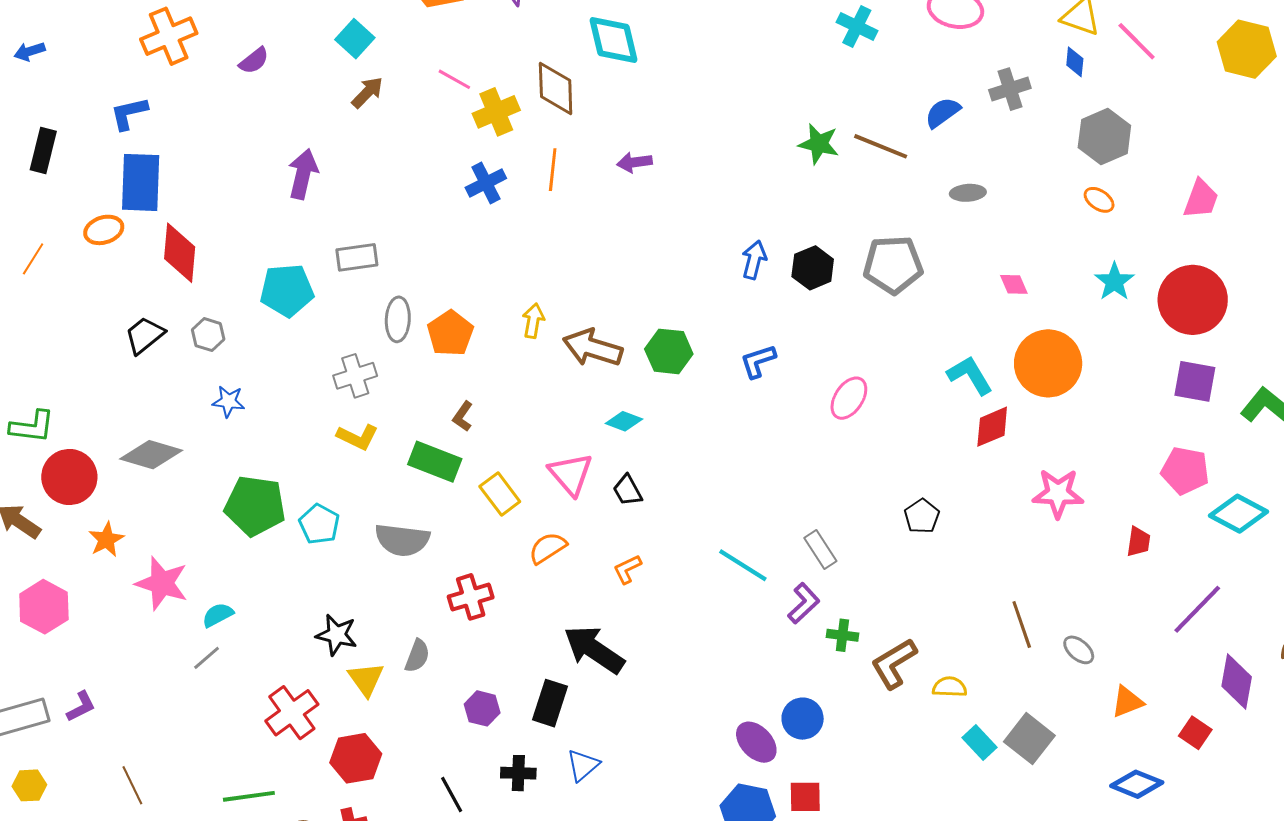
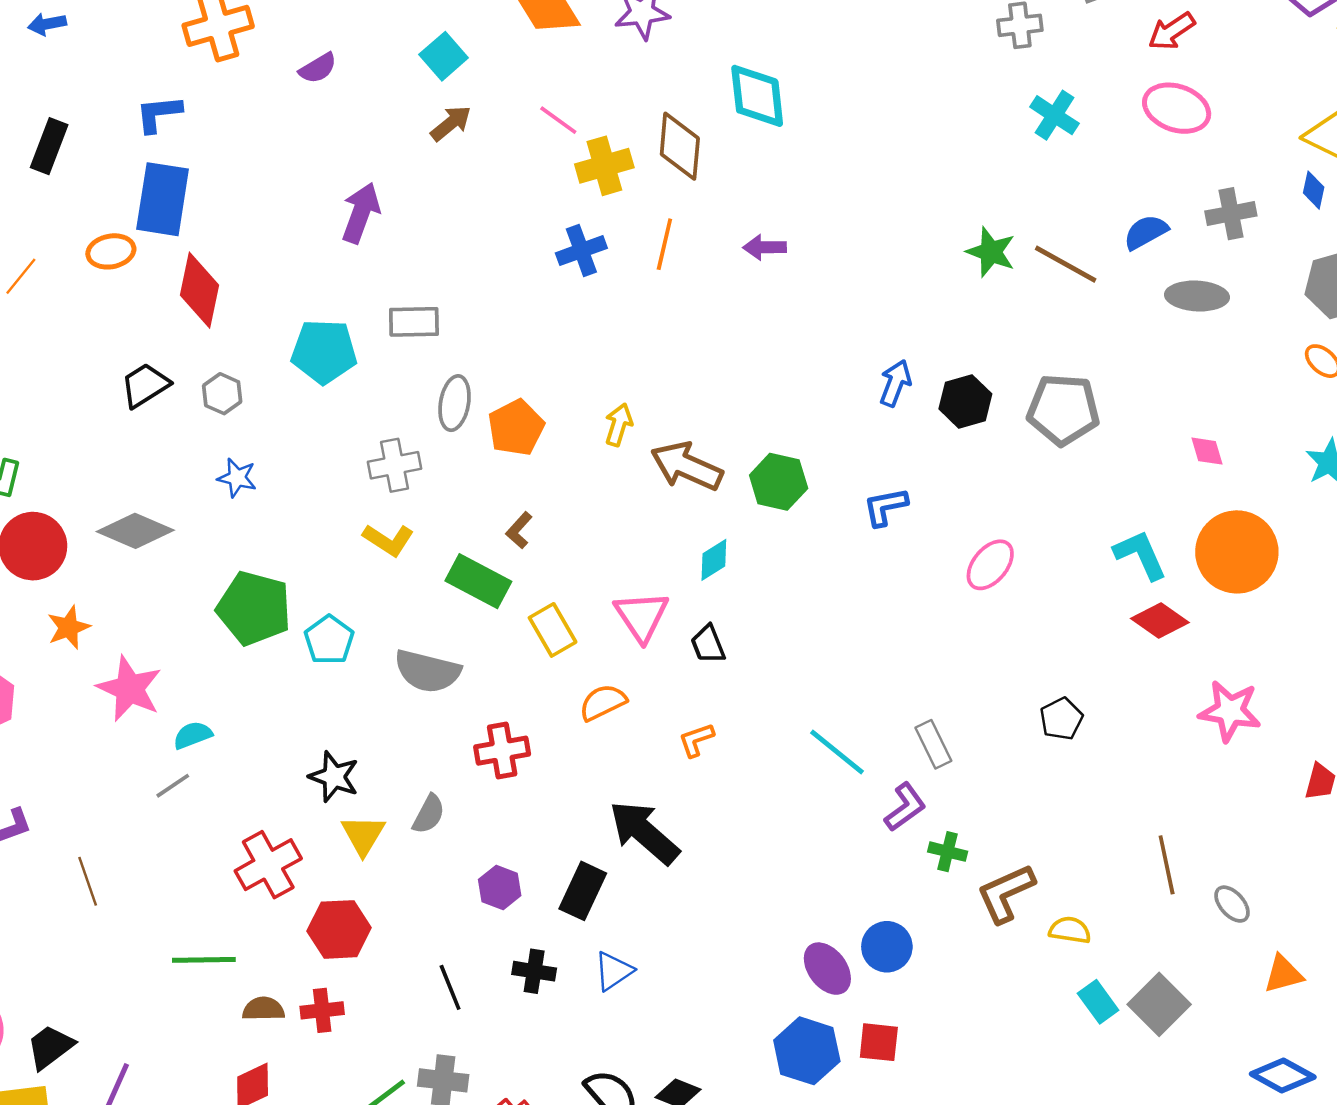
gray ellipse: (968, 193) -> (1197, 296), moved, size x1.4
cyan diamond: (624, 421) -> (714, 560), turned -60
red diamond: (992, 427) -> (1160, 621), turned 51
brown line: (132, 785) -> (88, 881), moved

